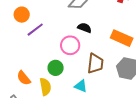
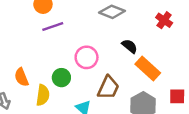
black semicircle: (85, 28) -> (130, 46), moved

